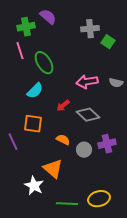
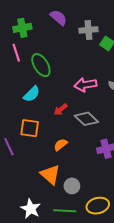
purple semicircle: (48, 17) -> (59, 18), moved
orange semicircle: (63, 140) -> (61, 145), turned -64
gray circle: (84, 150) -> (72, 186), moved
white star: (34, 186) -> (31, 209), moved

